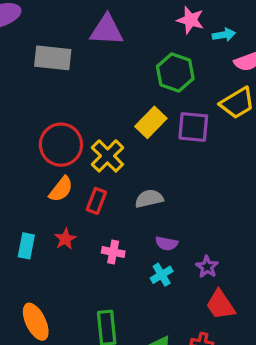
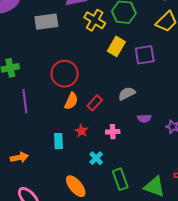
purple square: (193, 127) -> (145, 55), moved
yellow cross: (107, 156) -> (95, 20), moved
red rectangle: (96, 201) -> (95, 103), turned 35
cyan cross: (162, 275) -> (96, 158), moved

